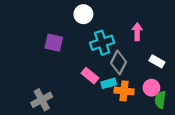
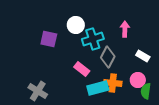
white circle: (83, 14) -> (76, 25), moved
cyan rectangle: (109, 83) -> (98, 88), moved, size x1.5
gray cross: (42, 100) -> (38, 91), turned -30

